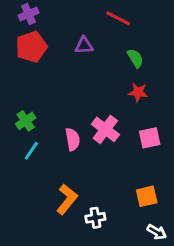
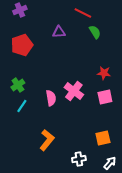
red pentagon: (31, 47) -> (22, 45), moved
green semicircle: (135, 58) -> (95, 32), moved
red star: (138, 92) -> (104, 73), moved
white cross: (95, 218) -> (79, 159), moved
white arrow: (157, 232) -> (110, 163), turned -80

